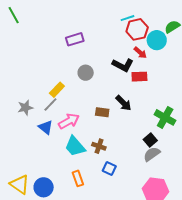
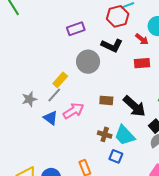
red hexagon: (137, 29) -> (118, 16), moved
black L-shape: (123, 65) -> (112, 45), moved
gray circle: (86, 73) -> (88, 62), size x1.5
black arrow: (124, 103) -> (134, 106), moved, size x1.4
cyan trapezoid: (75, 146) -> (125, 135), moved

